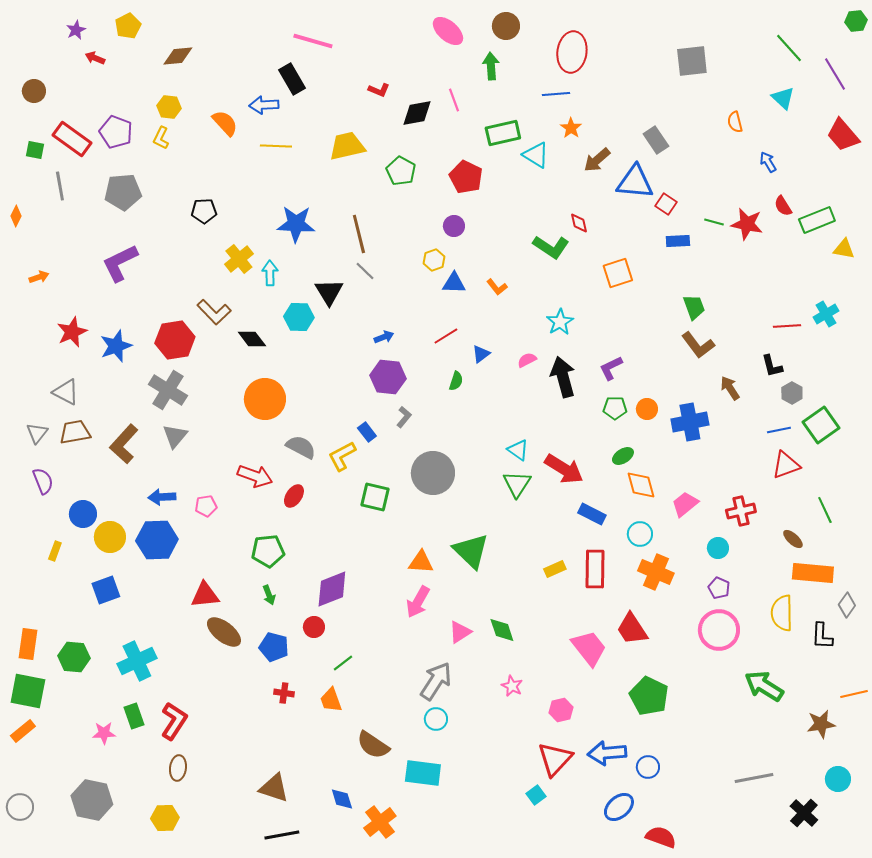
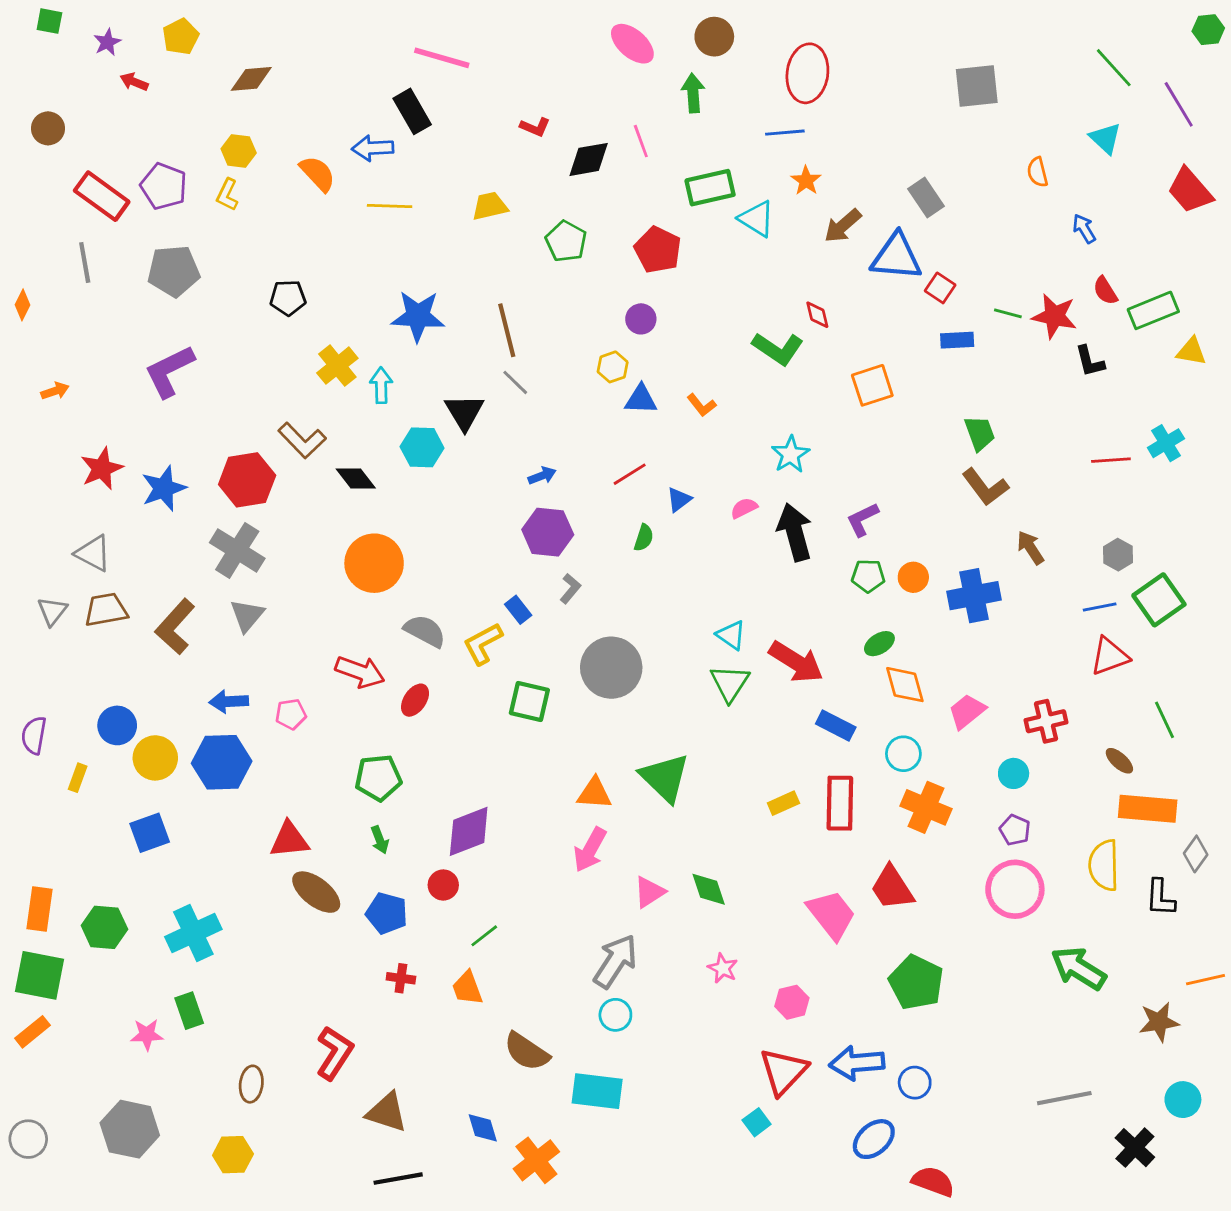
yellow trapezoid: (347, 146) -> (490, 206), size x0.7
green square: (35, 150) -> (49, 21), moved
black L-shape: (772, 366) -> (1090, 361), moved
purple semicircle: (43, 481) -> (34, 735), moved, turned -148
red L-shape: (174, 721) -> (335, 1053), moved

